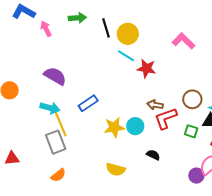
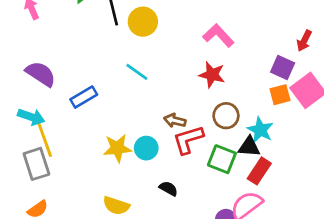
cyan line: (126, 56) -> (137, 72), moved
red star: (146, 69) -> (212, 75), moved
blue rectangle: (88, 103) -> (84, 97), moved
green square: (191, 131) -> (222, 159), size x1.5

